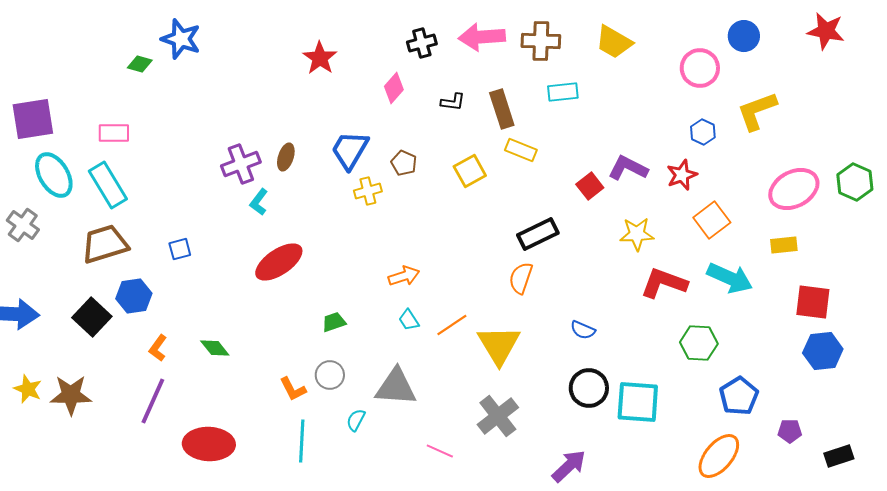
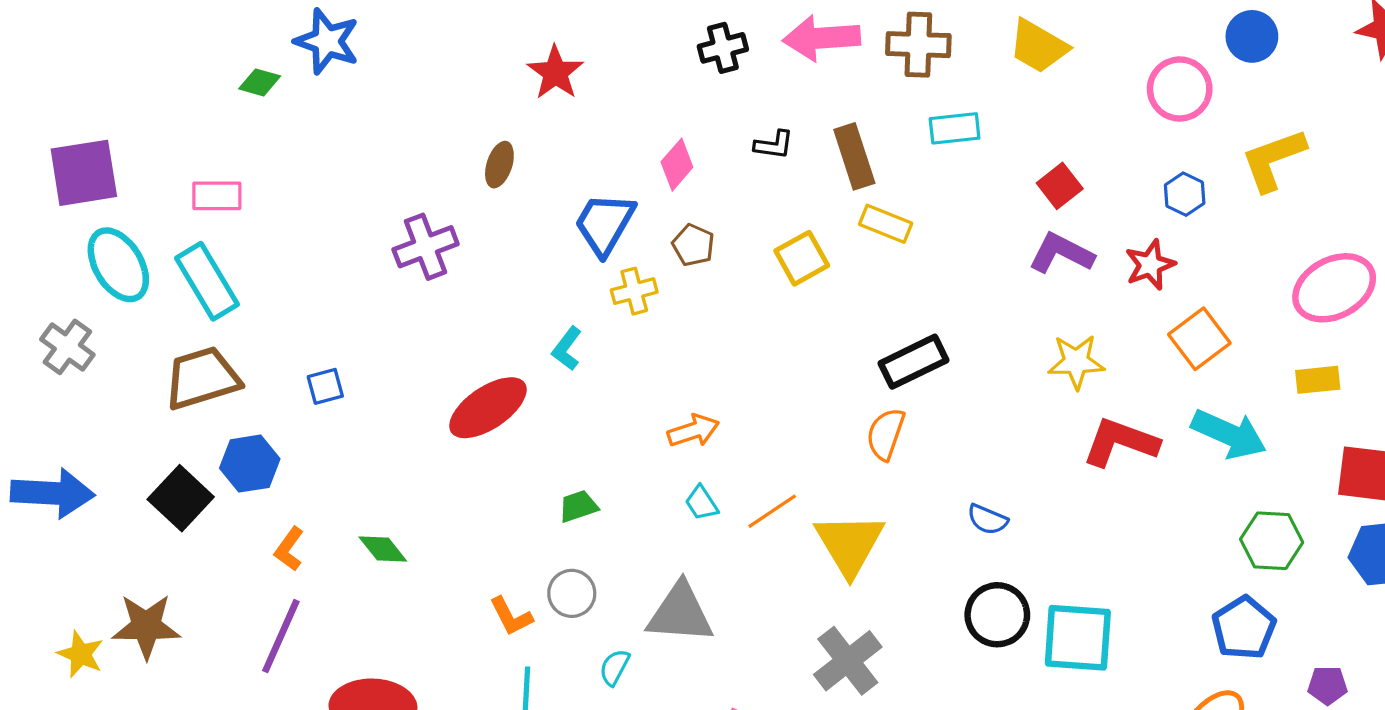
pink diamond: (394, 88) -> (677, 165), moved
brown ellipse: (286, 157) -> (499, 165), moved
red square: (590, 186) -> (1060, 186), moved
cyan L-shape: (259, 202) -> (567, 349), moved
green hexagon: (699, 343) -> (1272, 541), moved
yellow star: (28, 389) -> (80, 654), moved

